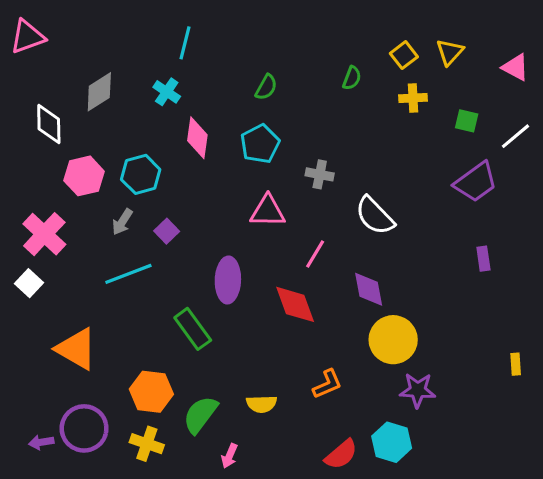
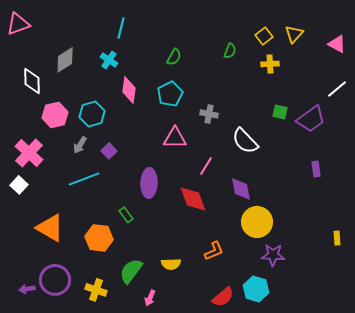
green square: (467, 121) -> (280, 112), moved
green rectangle: (193, 329) -> (126, 215), size x0.6
orange hexagon: (151, 392) -> (99, 238), moved

